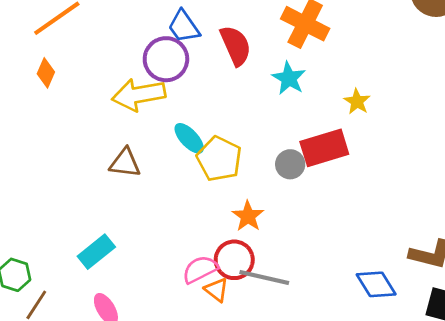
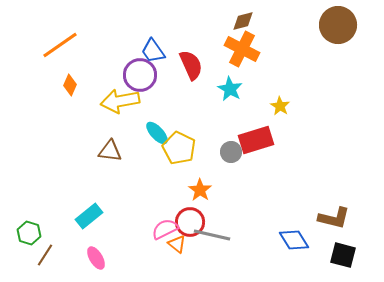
orange diamond: (46, 73) -> (70, 85), moved

